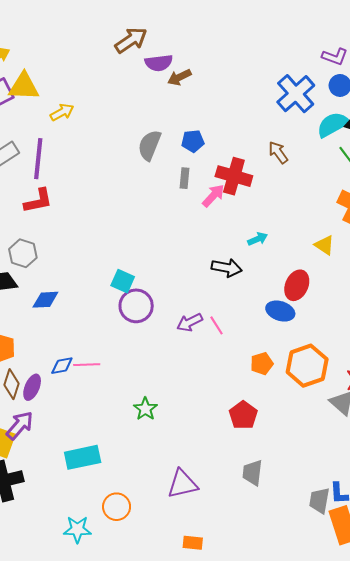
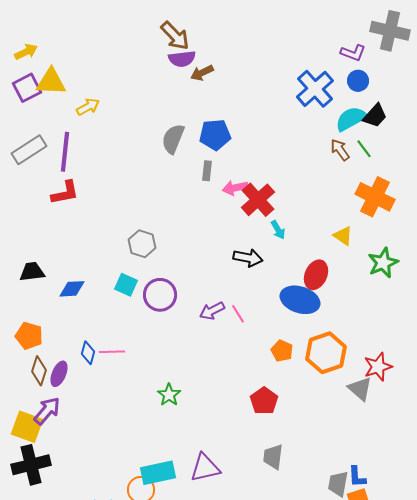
brown arrow: (131, 40) -> (175, 36), moved, turned 80
blue pentagon: (193, 141) -> (215, 135), size x1.4
brown arrow: (278, 152) -> (340, 150), moved
red cross: (234, 176) -> (258, 200), moved, turned 32
pink arrow: (213, 196) -> (235, 188), turned -145
cyan arrow: (258, 239) -> (278, 230), turned 84
gray hexagon: (23, 253) -> (142, 244), moved
cyan square: (123, 281) -> (126, 285), moved
blue ellipse: (280, 311) -> (300, 300), size x1.4
orange pentagon: (262, 364) -> (282, 351), turned -30
blue diamond: (62, 366) -> (88, 353), turned -65
cyan rectangle: (83, 457) -> (158, 473), moved

